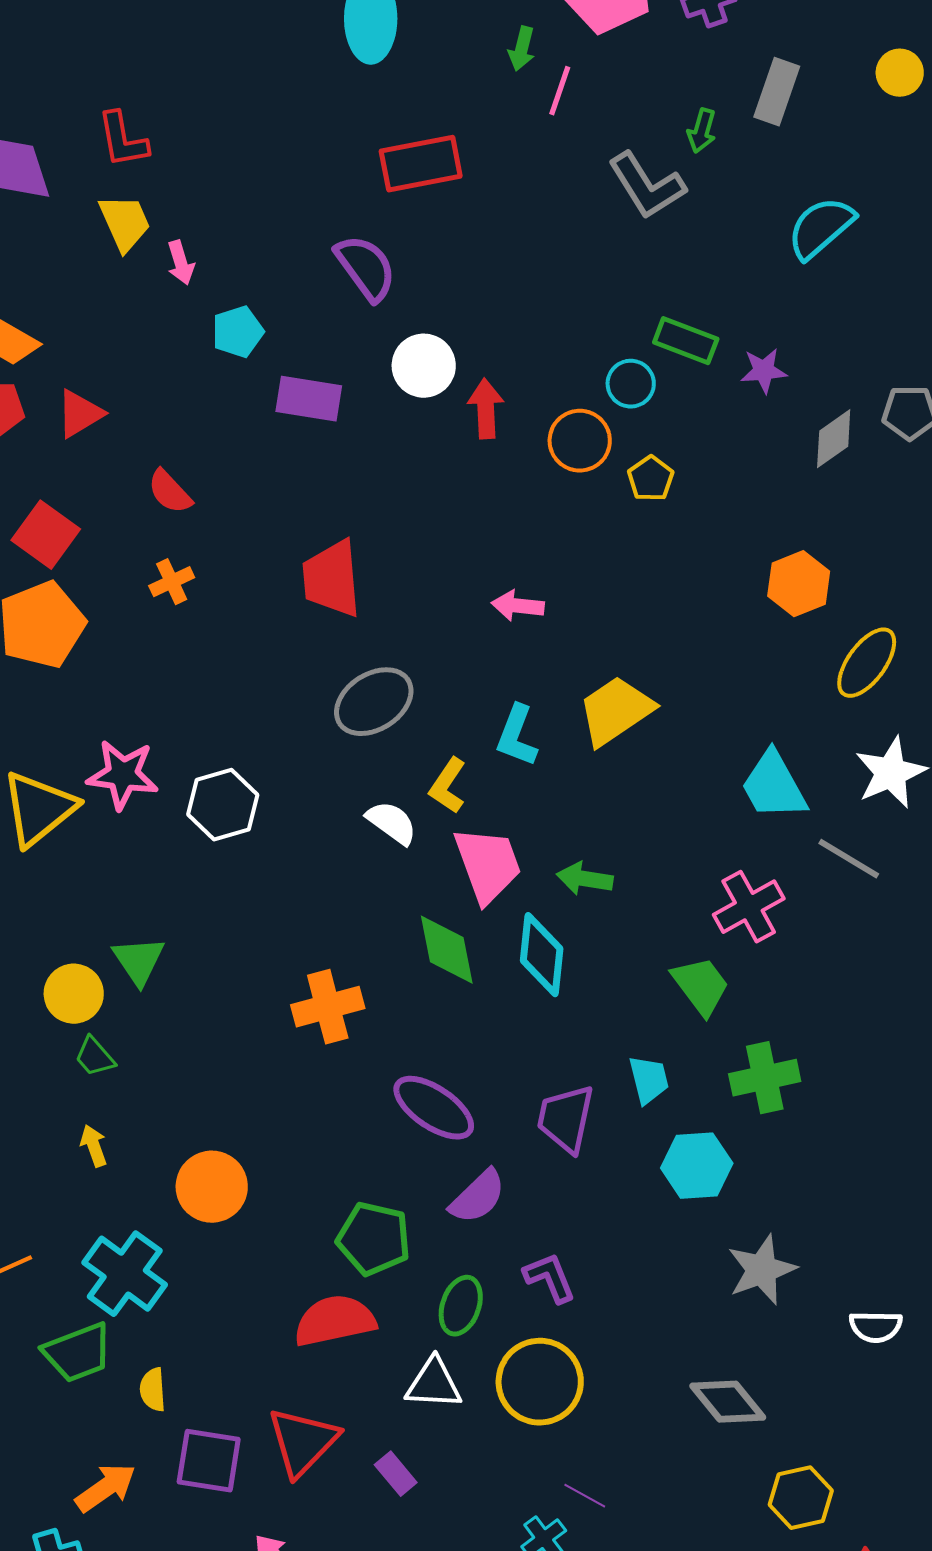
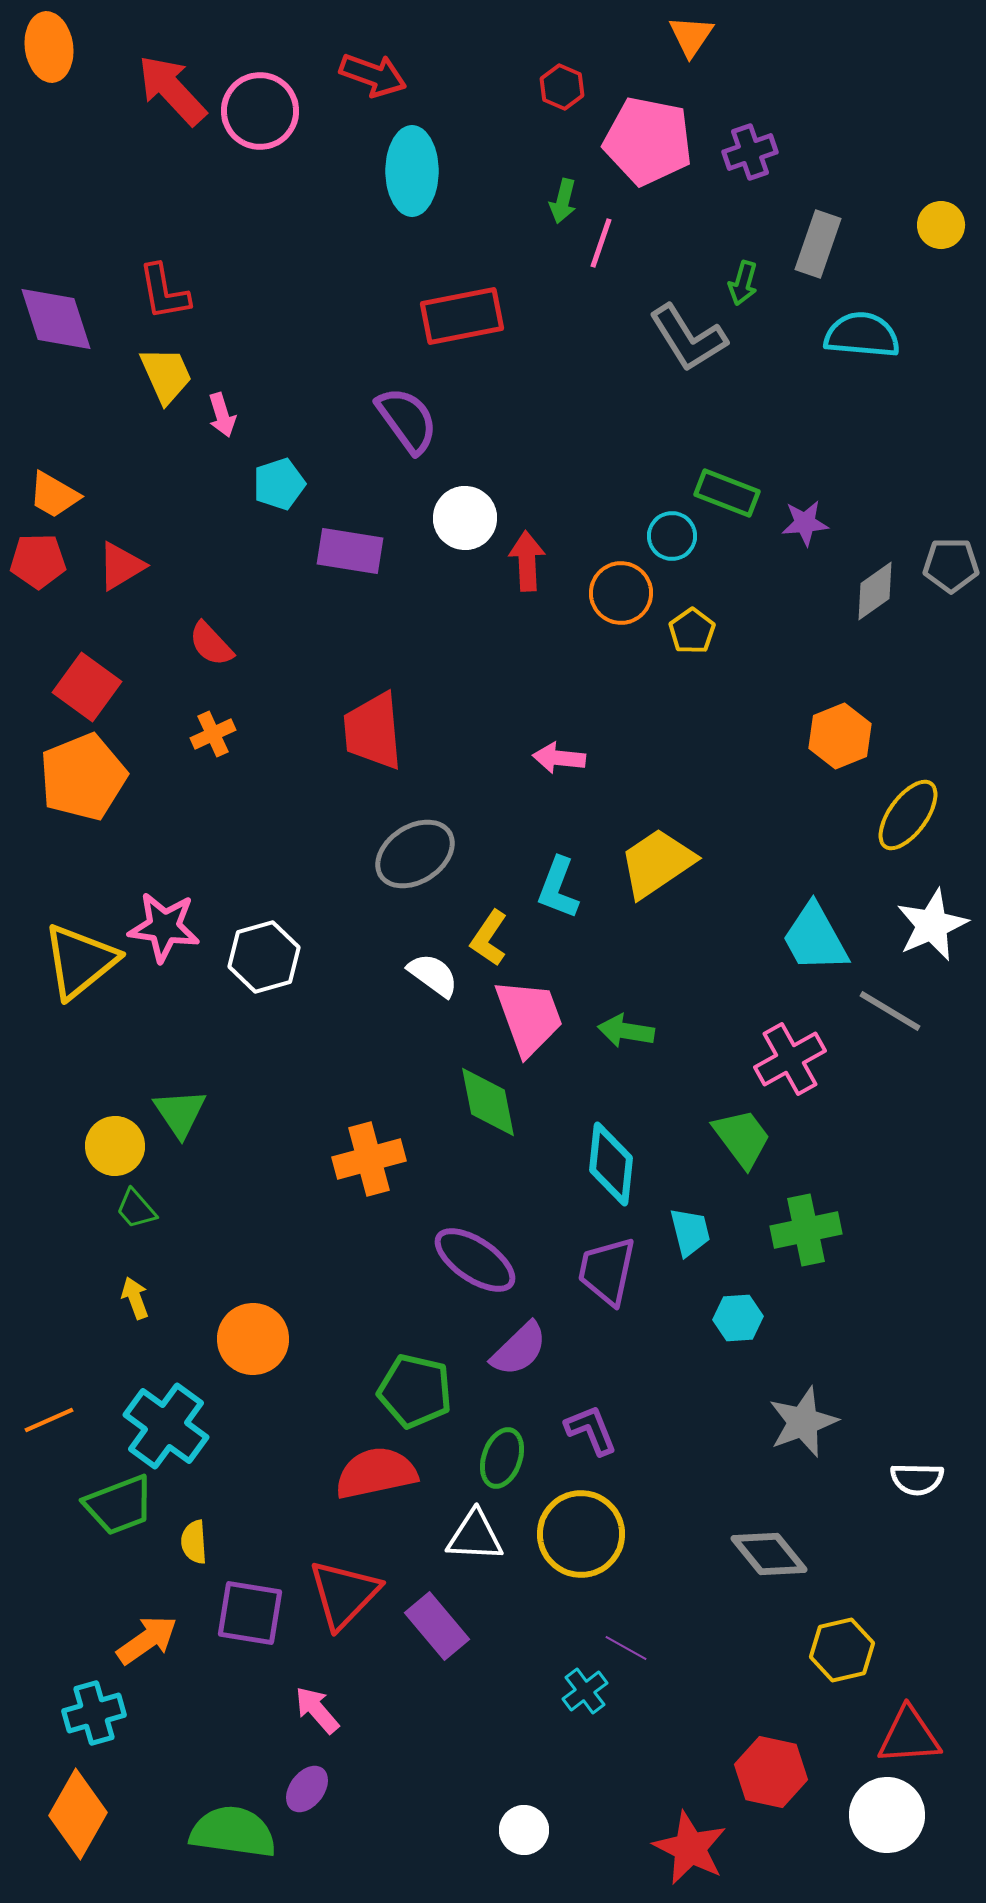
cyan semicircle: (821, 228) -> (862, 335), moved, turned 46
cyan diamond: (542, 955) -> (611, 1164), moved
cyan hexagon: (697, 1166) -> (738, 1318), size x0.7
purple rectangle: (396, 1474) -> (437, 1626), size x1.5

